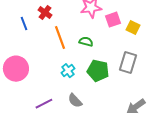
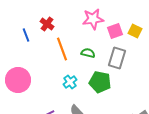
yellow square: (133, 28) -> (135, 31), moved
gray rectangle: (128, 63) -> (117, 58), moved

